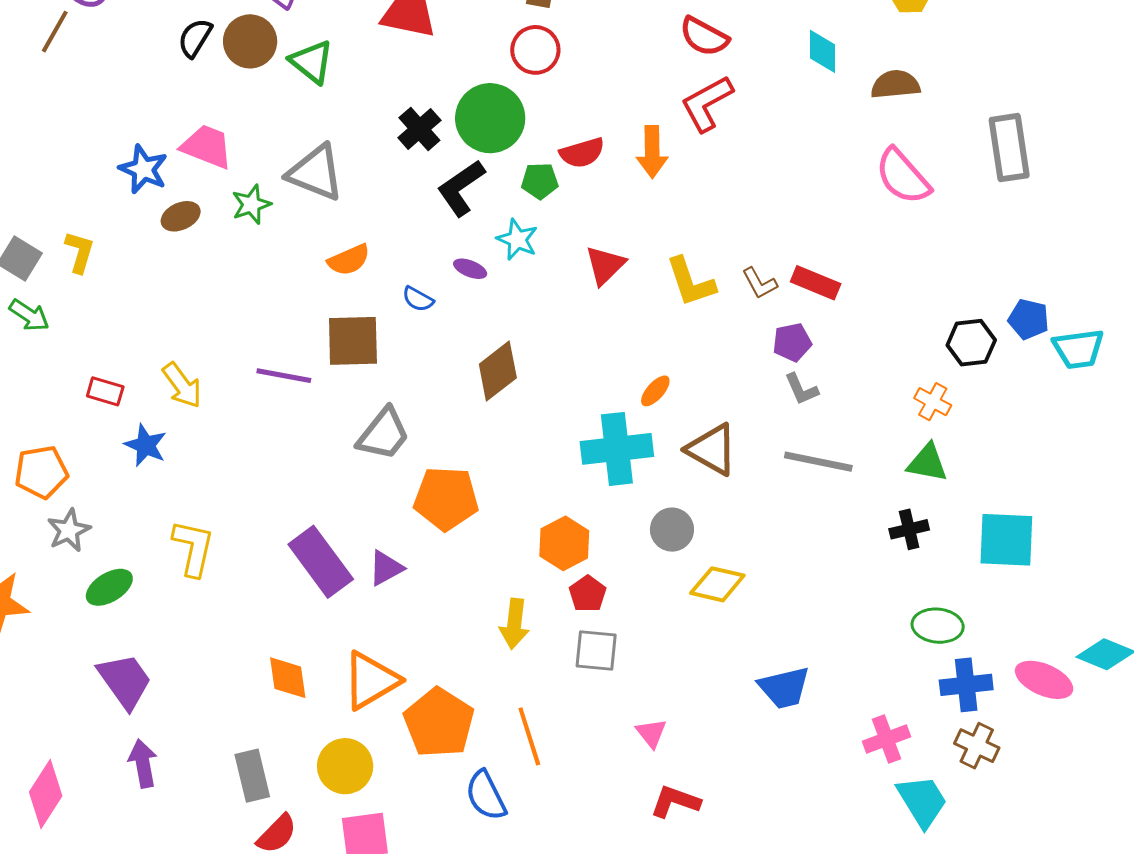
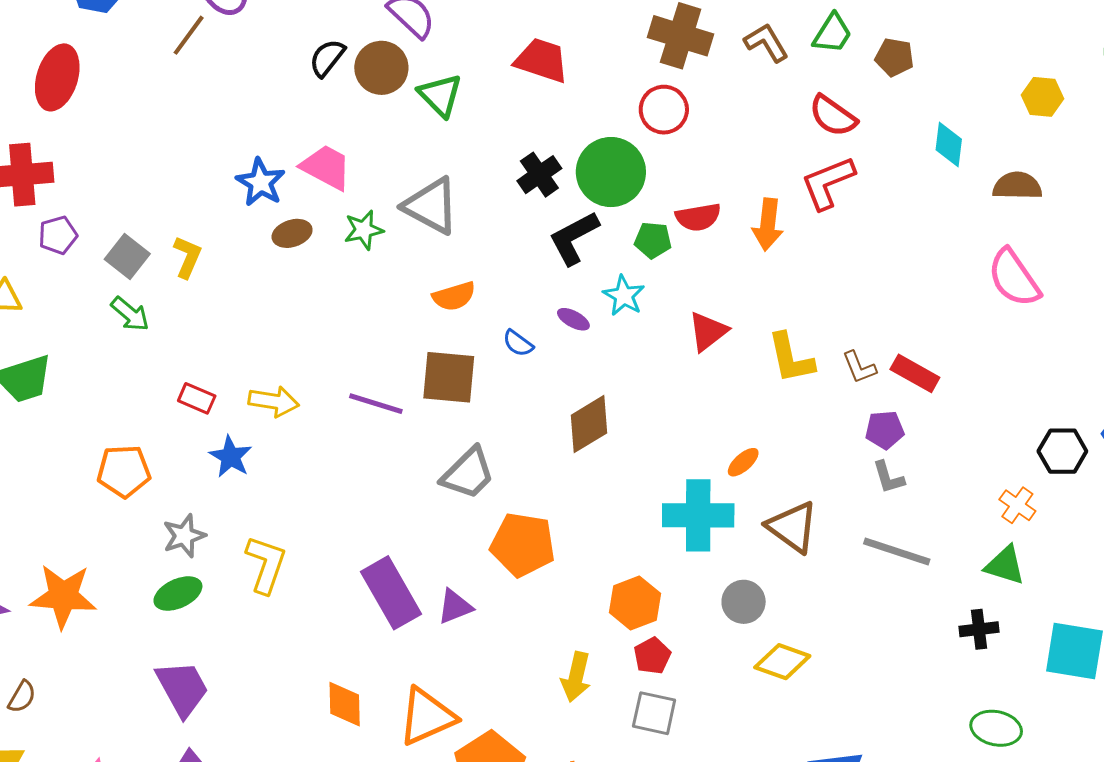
yellow arrow: (182, 385) -> (274, 401), turned -51
gray star: (69, 530) -> (184, 536), moved

